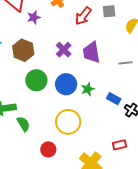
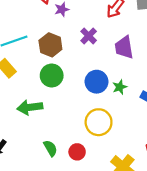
purple cross: (64, 50) -> (89, 36), moved
green circle: (36, 80) -> (52, 76), moved
green semicircle: (23, 124) -> (50, 148), moved

